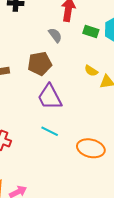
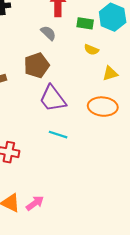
yellow semicircle: (91, 71) -> (91, 50), moved
orange ellipse: (91, 148) -> (103, 107), moved

